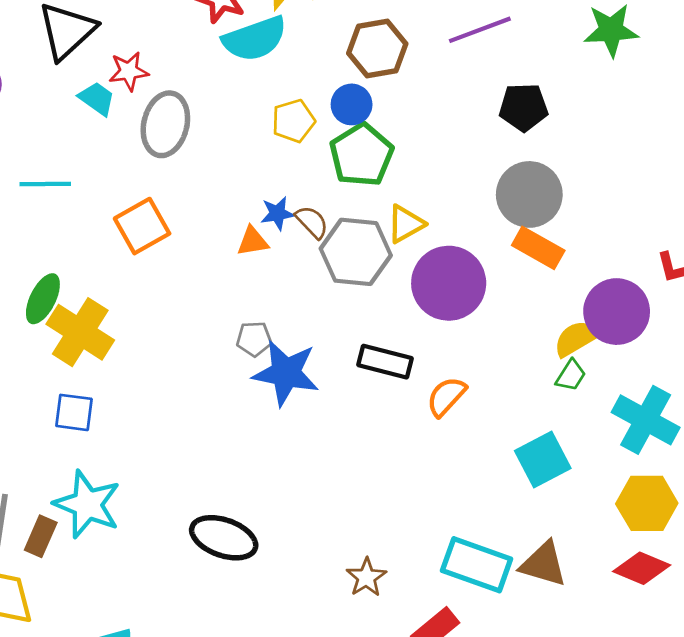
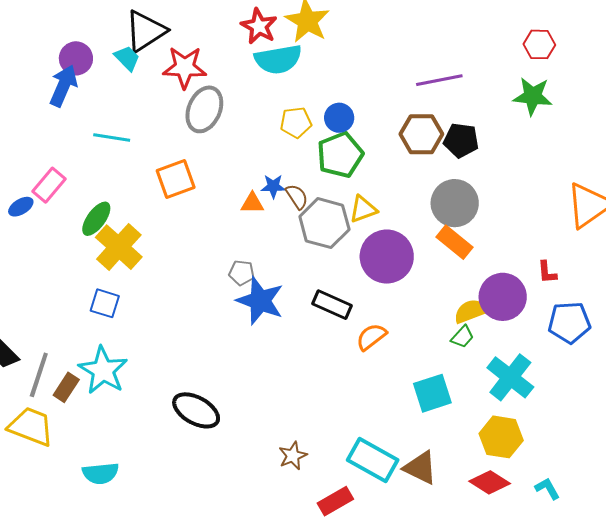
brown hexagon: (377, 48) -> (421, 134), moved
red star: (129, 71) -> (185, 67), size x1.5
cyan trapezoid: (97, 99) -> (127, 58), moved

